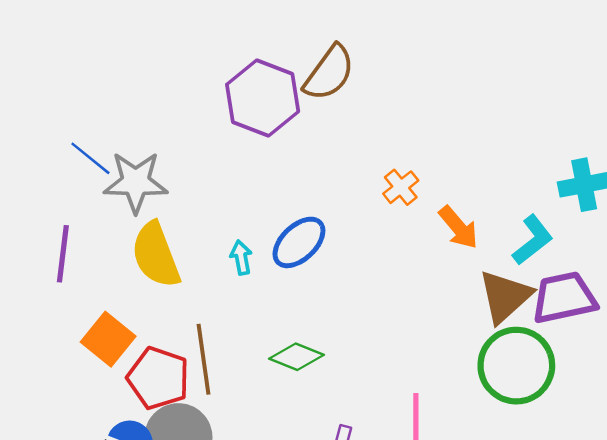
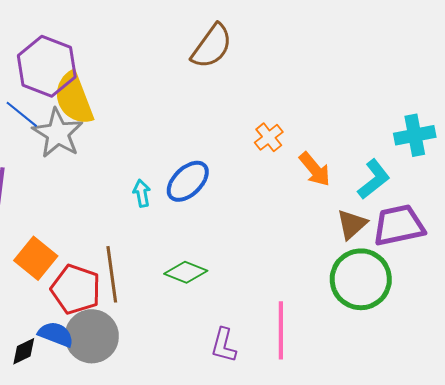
purple hexagon: (263, 98) -> (47, 66), moved
gray star: (136, 182) -> (58, 133), turned 30
yellow semicircle: (156, 255) -> (74, 98), moved
brown triangle: (505, 296) -> (352, 224), size x0.7

